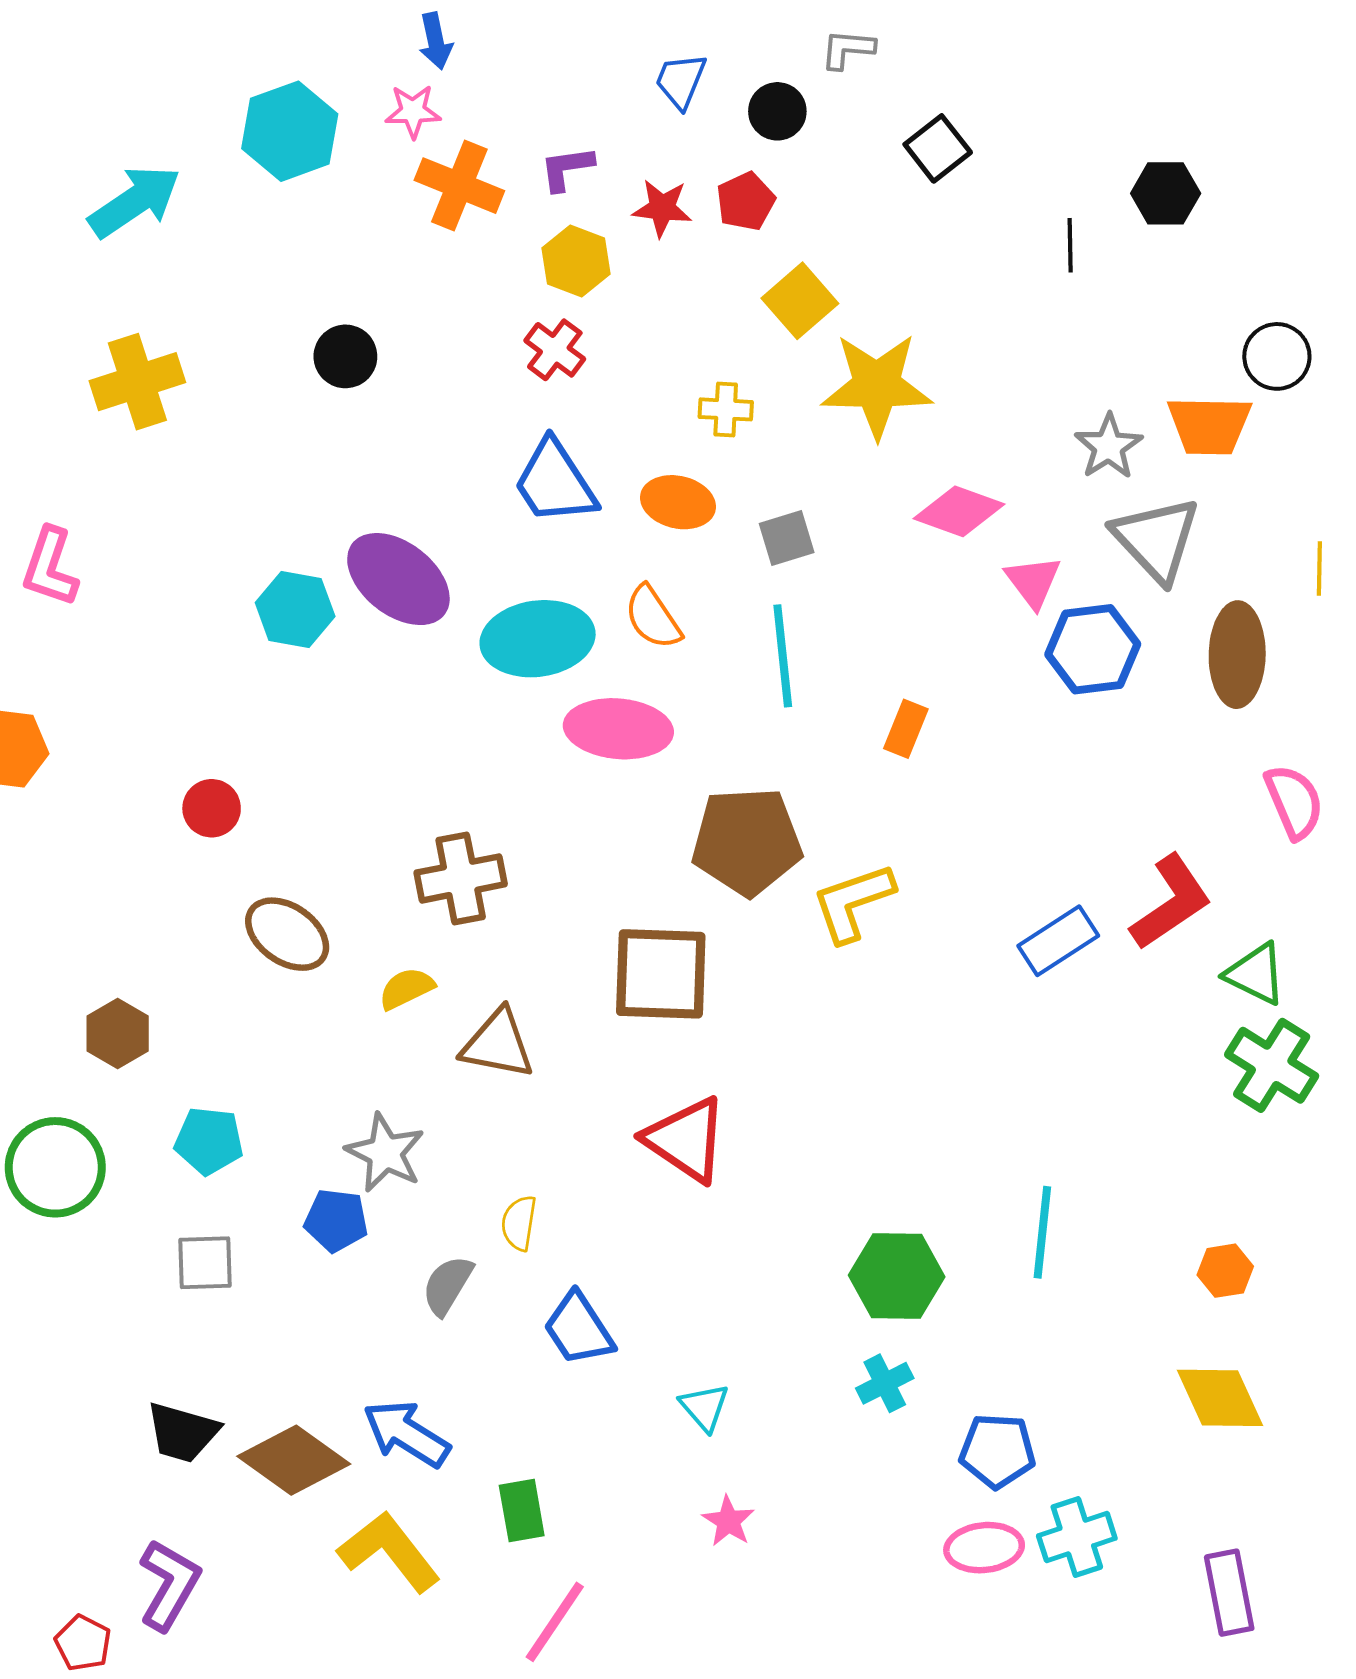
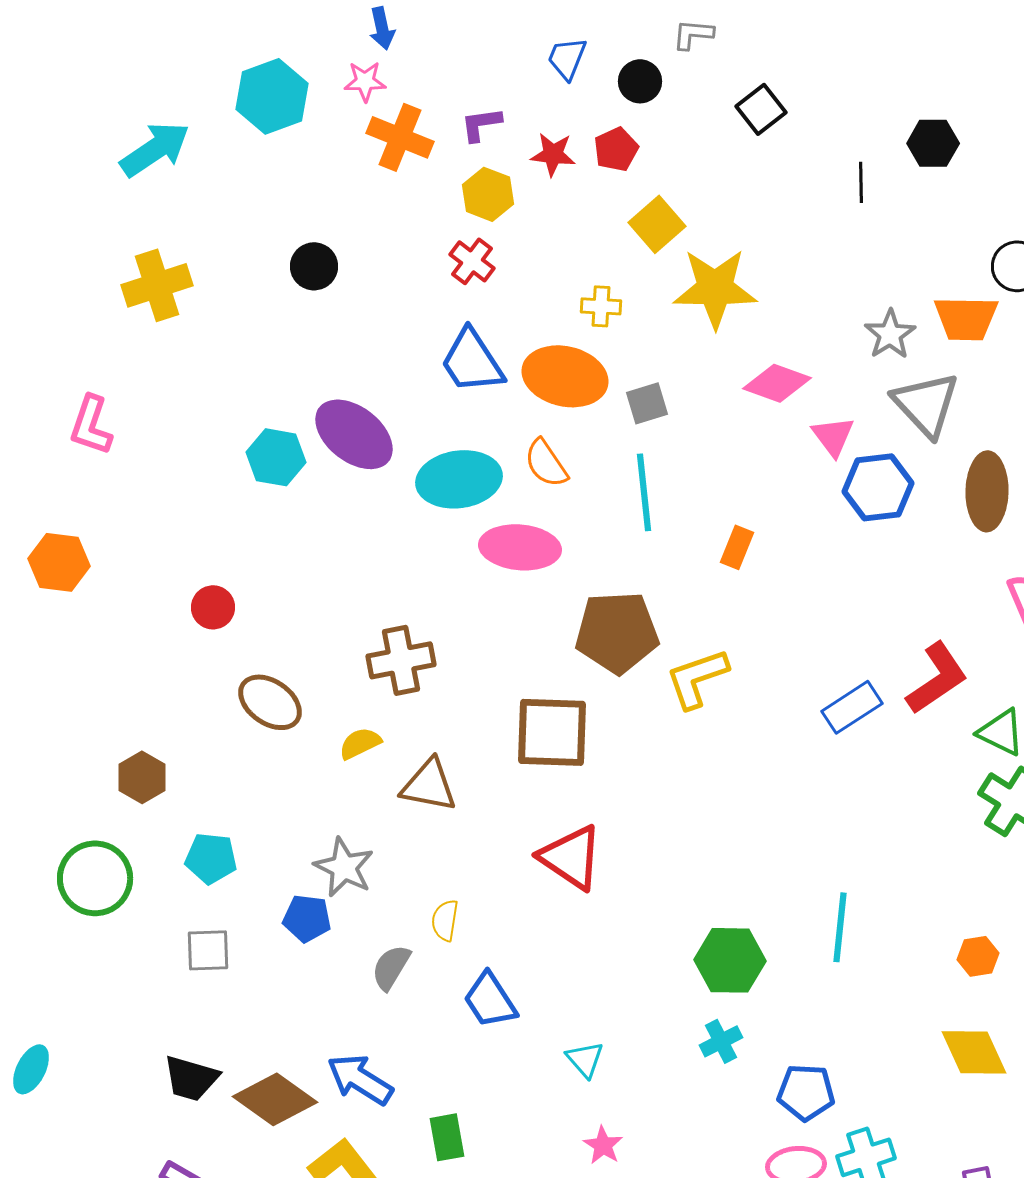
orange ellipse: (678, 502) -> (565, 376), size x1.5

